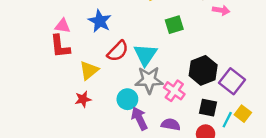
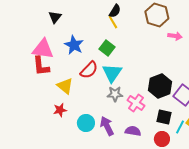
green square: (174, 25) -> (107, 48), moved, turned -35
pink triangle: (63, 26) -> (43, 49), size x1.6
yellow triangle: (89, 70) -> (65, 86), turned -42
gray star: (149, 80) -> (115, 94), size x0.7
cyan circle: (127, 99) -> (86, 123), moved

